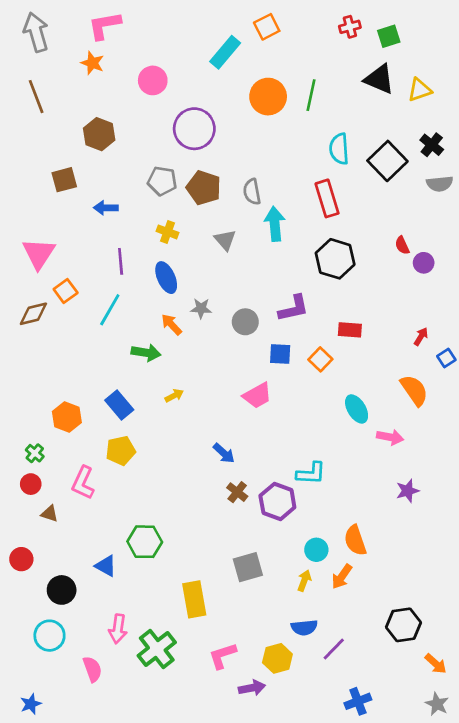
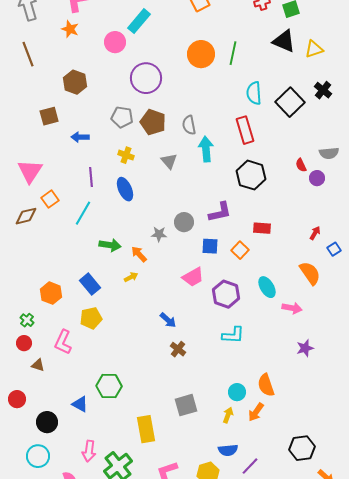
cyan rectangle: (225, 52) -> (139, 21), moved
gray semicircle: (440, 184) -> (329, 153), moved
gray star: (201, 308) -> (159, 234), moved
orange arrow: (172, 324) -> (139, 254), moved
purple hexagon: (277, 501) -> (226, 294), moved

